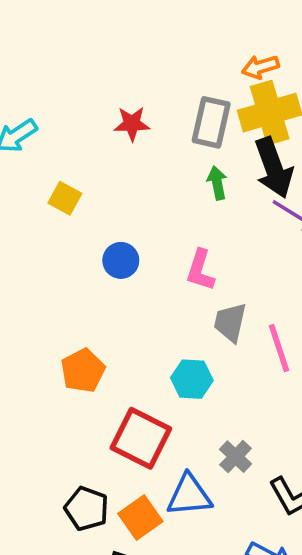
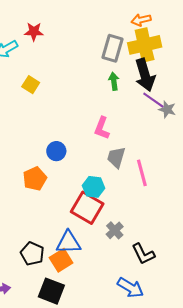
red star: (132, 124) -> (34, 32), moved
blue circle: (121, 260) -> (56, 151), moved
red square: (141, 438) -> (87, 208), moved
blue triangle: (189, 495) -> (68, 242), moved

